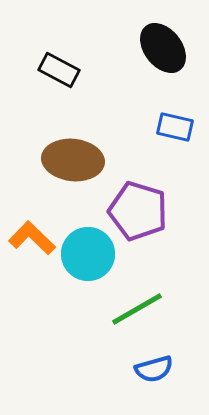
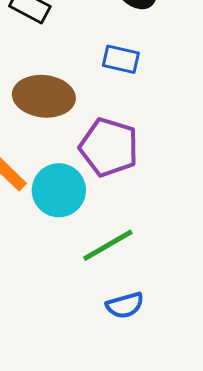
blue rectangle: (175, 127) -> (121, 59), moved

